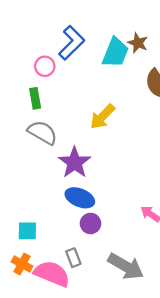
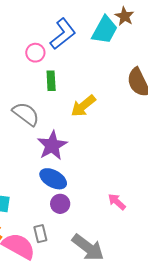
brown star: (138, 43) -> (124, 16), moved
cyan trapezoid: (115, 52) -> (105, 30), moved
green rectangle: (35, 98) -> (51, 81), moved

